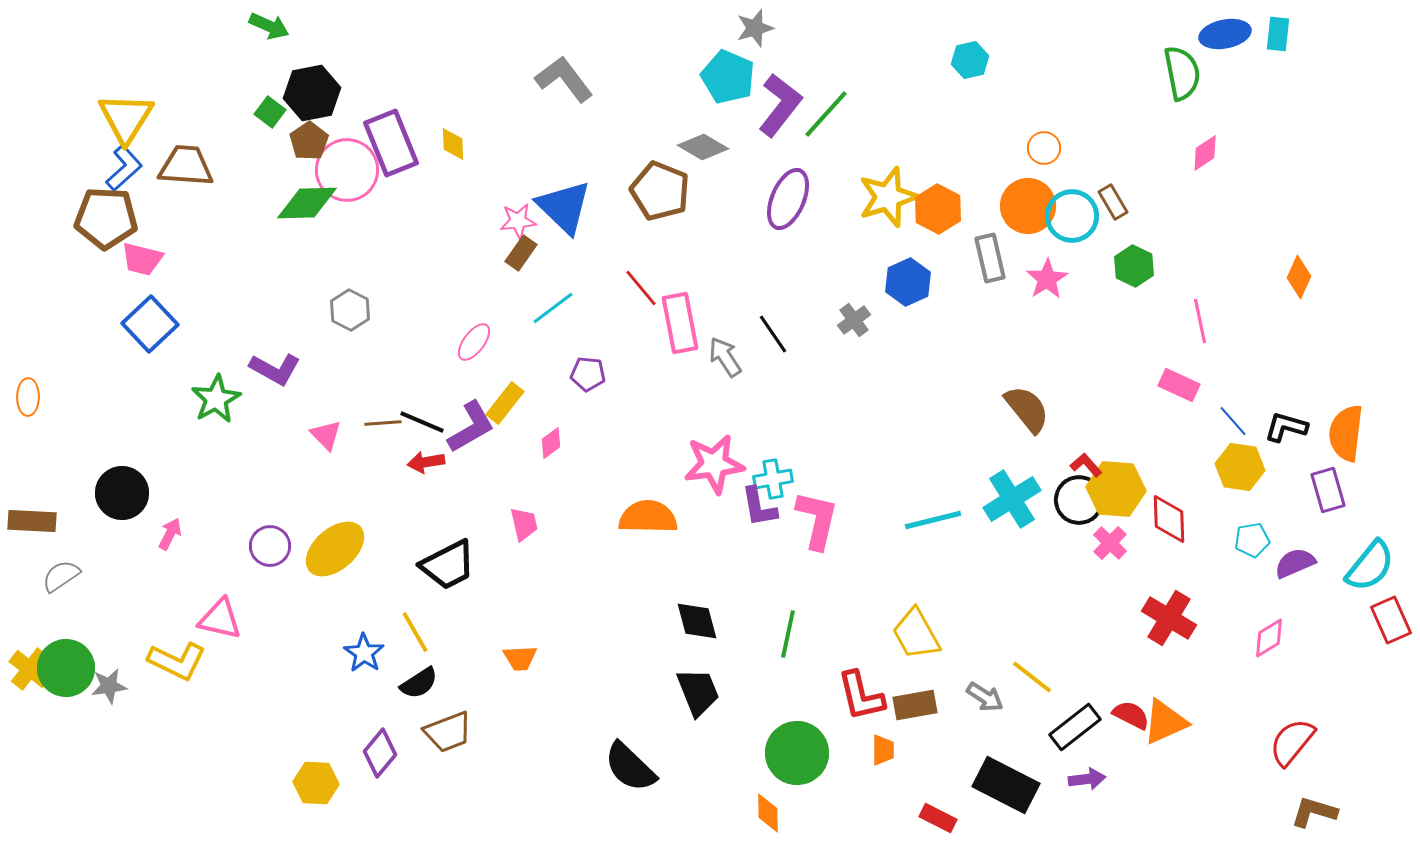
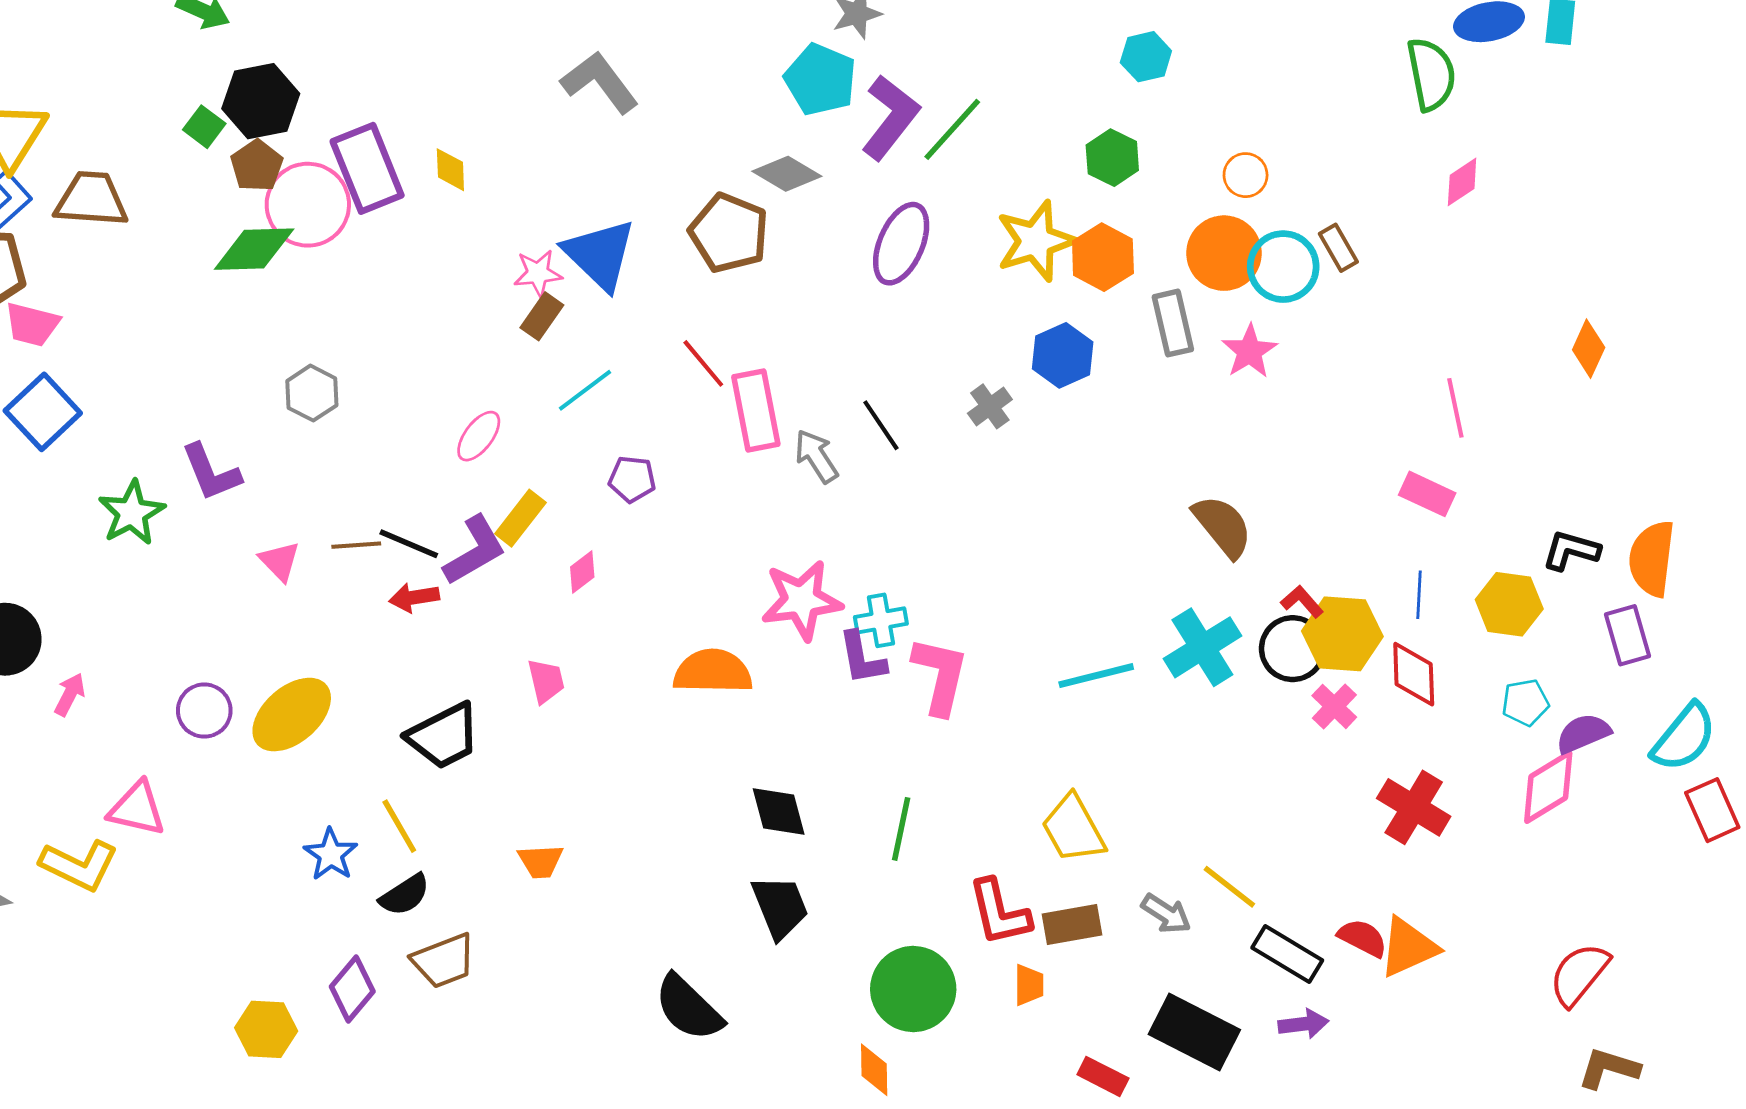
green hexagon: (1134, 266) -> (1112, 158), moved
purple L-shape: (275, 369) -> (211, 472), turned 39
blue line: (1233, 421) -> (1419, 595), moved, turned 44
pink diamond: (1269, 638) -> (1548, 787), moved, size x1.4
black rectangle: (1075, 727) -> (1287, 954), turned 69

